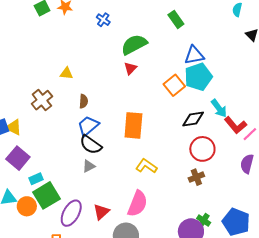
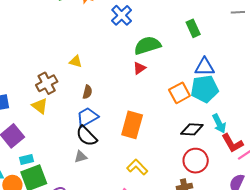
blue cross: (103, 20) -> (122, 15), size x1.5
yellow triangle: (14, 127) -> (40, 106), moved

